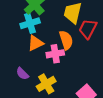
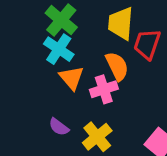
cyan cross: (30, 23) -> (59, 49), turned -30
orange triangle: (35, 43) -> (72, 78), turned -36

